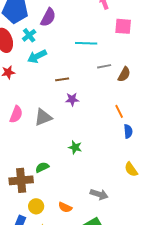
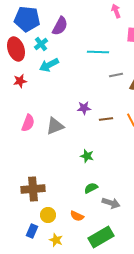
brown line: (62, 79) -> (106, 119), moved
green semicircle: (42, 167) -> (91, 188), moved

